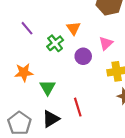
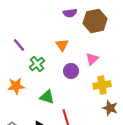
green cross: (55, 43) -> (37, 64), moved
green triangle: (48, 88) -> (47, 97), moved, turned -42

